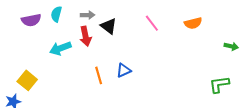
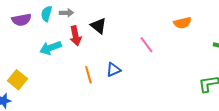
gray arrow: (88, 15) -> (66, 13), moved
pink line: (152, 23) -> (146, 45), moved

